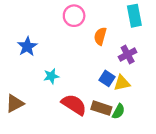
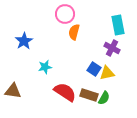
cyan rectangle: (134, 16) -> (118, 25), moved
orange semicircle: (100, 36) -> (74, 32), moved
purple cross: (128, 54) -> (112, 48), turned -35
brown triangle: (15, 103) -> (13, 91), turned 36

